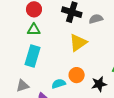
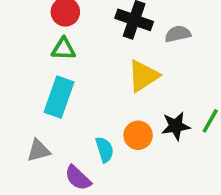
cyan semicircle: (59, 84) -> (105, 150), turned 88
black star: (99, 84) -> (176, 126), moved

